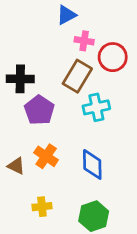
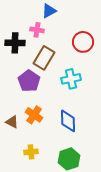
pink cross: (84, 41) -> (37, 30), moved
brown rectangle: (77, 76) -> (44, 58), moved
black cross: (20, 79) -> (15, 43), moved

